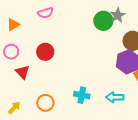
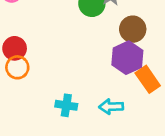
orange circle: (45, 103) -> (17, 67), moved

